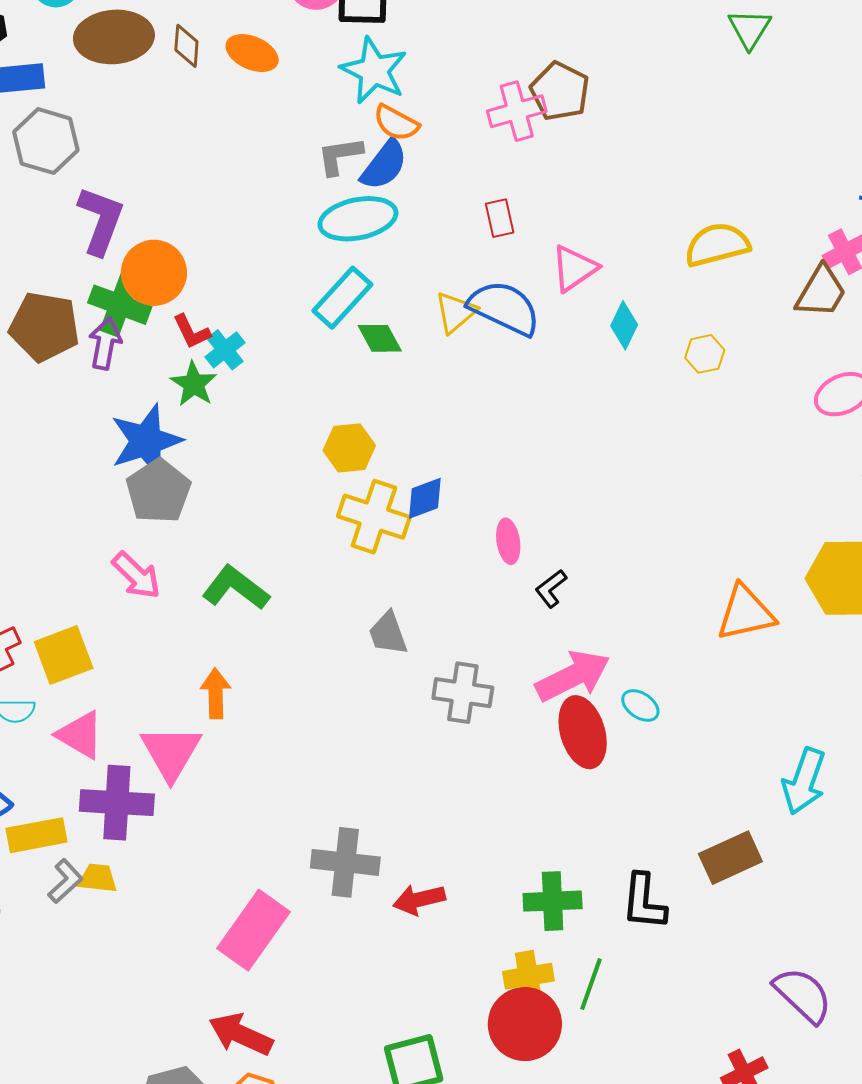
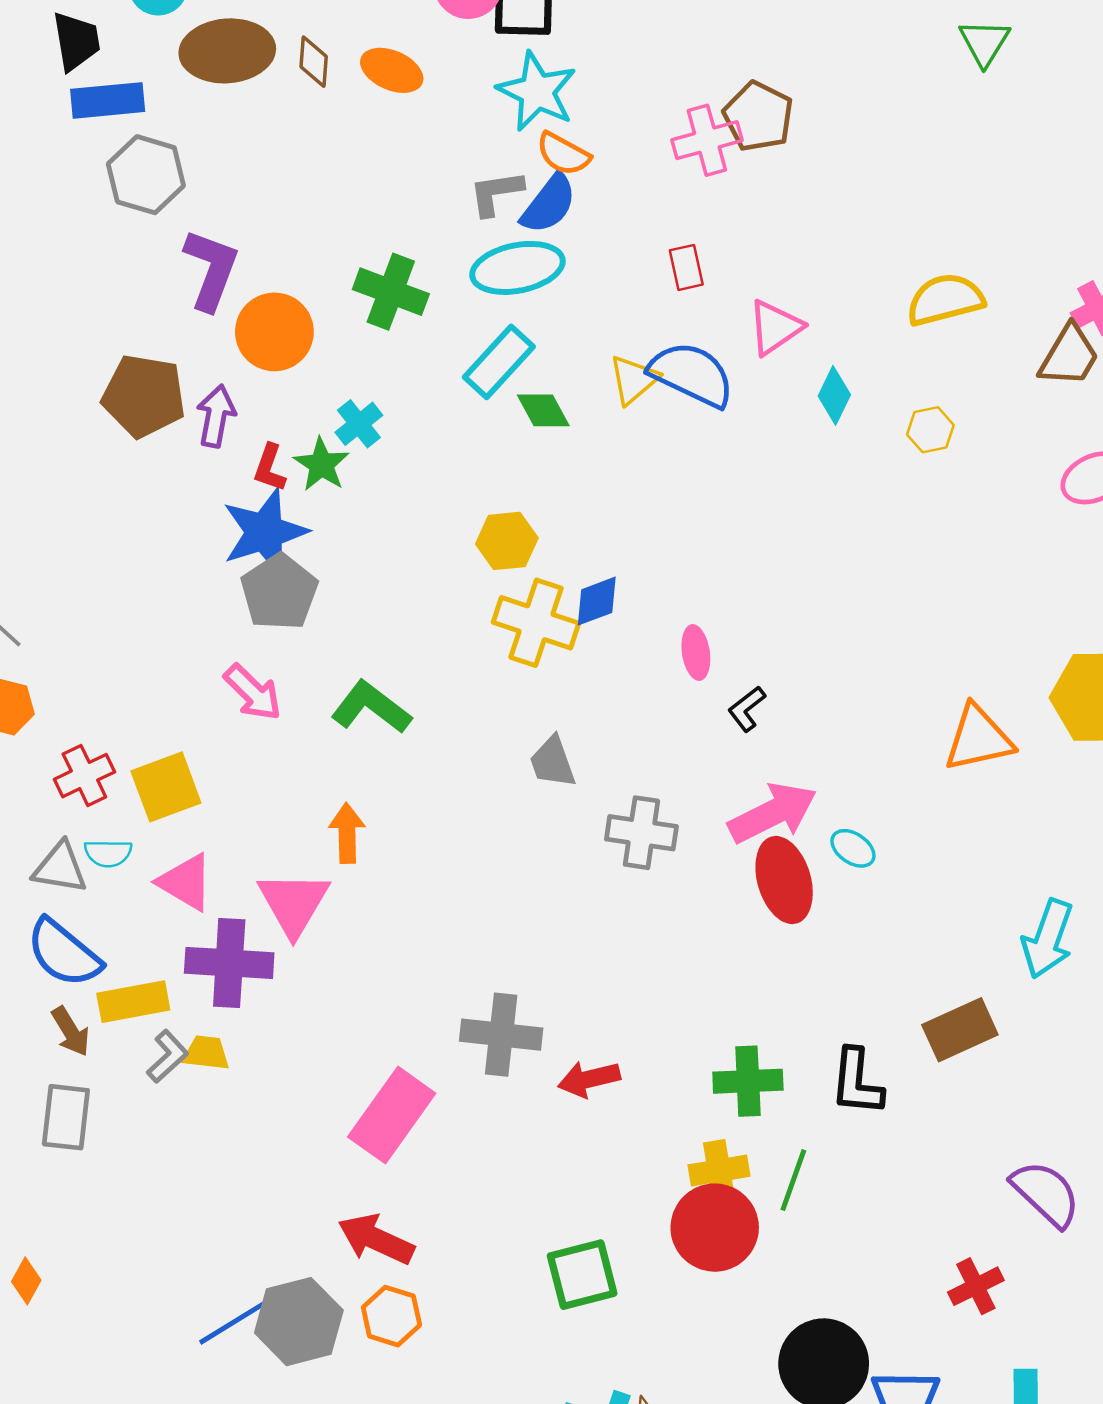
green cross: (120, 305) -> (391, 292), moved
red L-shape: (192, 332) -> (270, 468), moved, turned 45

